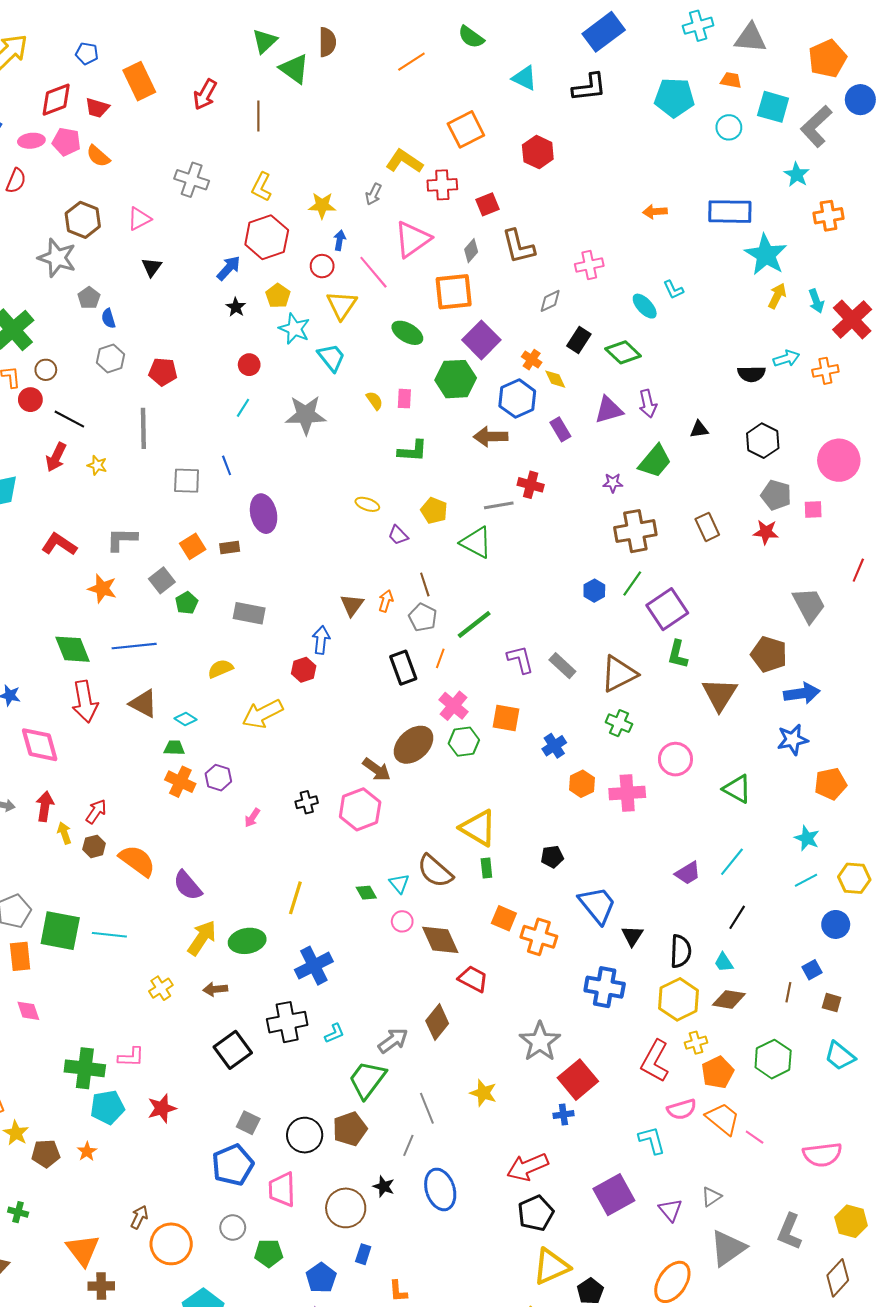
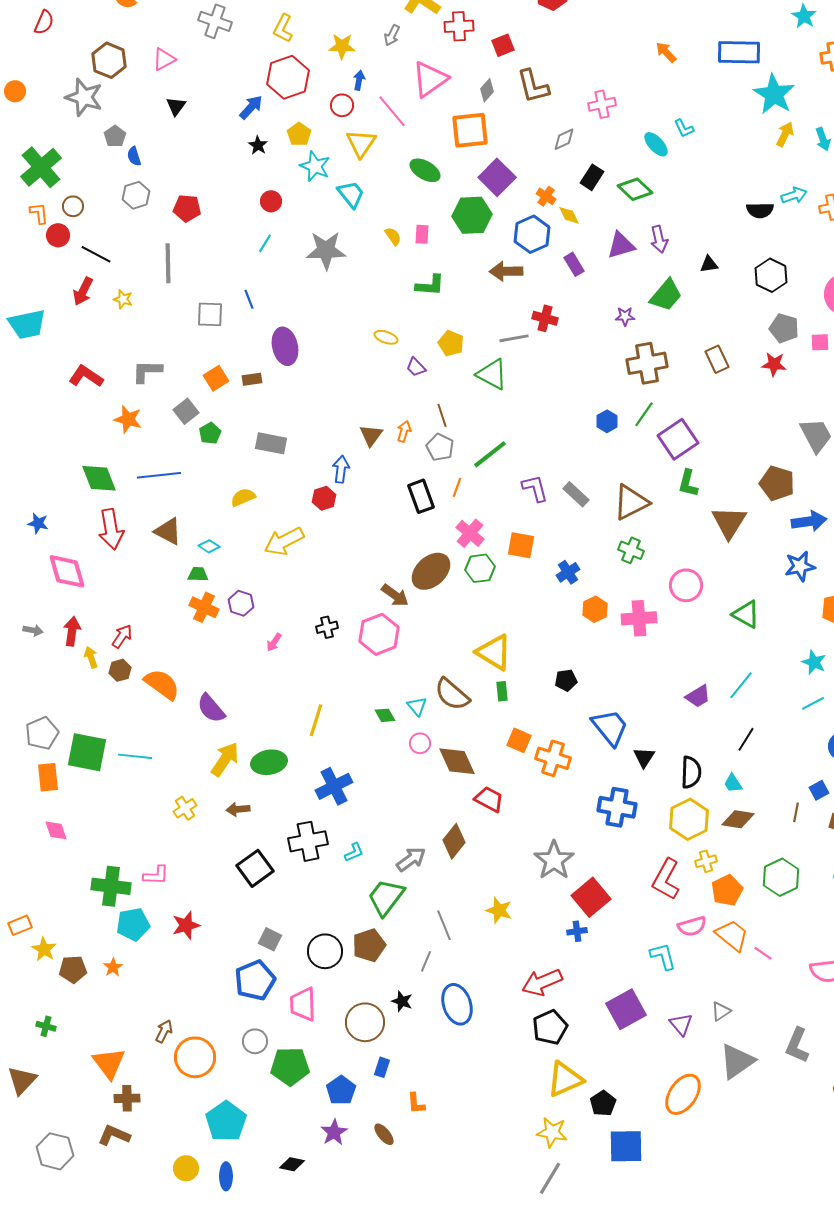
orange arrow: (655, 212) -> (666, 52), turned 50
green pentagon: (269, 1253) -> (290, 1066), size x1.4

